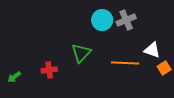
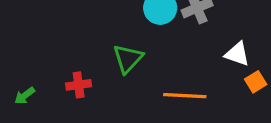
orange line: (125, 63) -> (185, 96), moved

